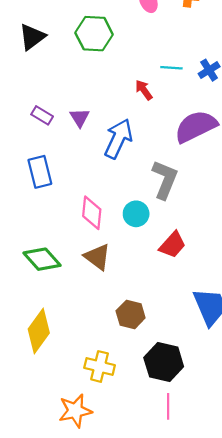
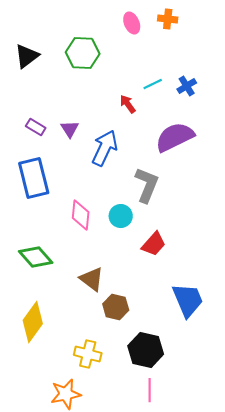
cyan line: (171, 68) -> (153, 84), turned -30
blue rectangle: (40, 172) -> (34, 178), size x1.4
brown triangle: (97, 257) -> (92, 279), moved

